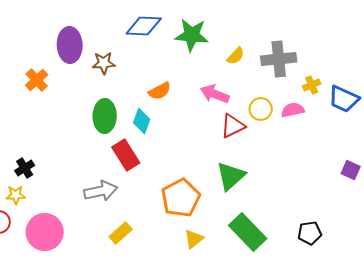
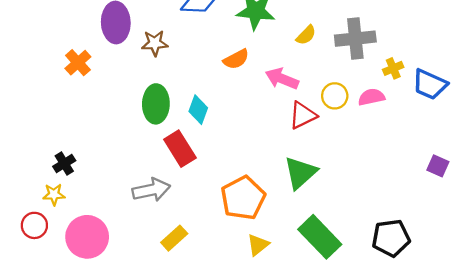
orange semicircle: (160, 91) -> (236, 59), moved
black pentagon: (310, 233) -> (391, 238), size x1.4

